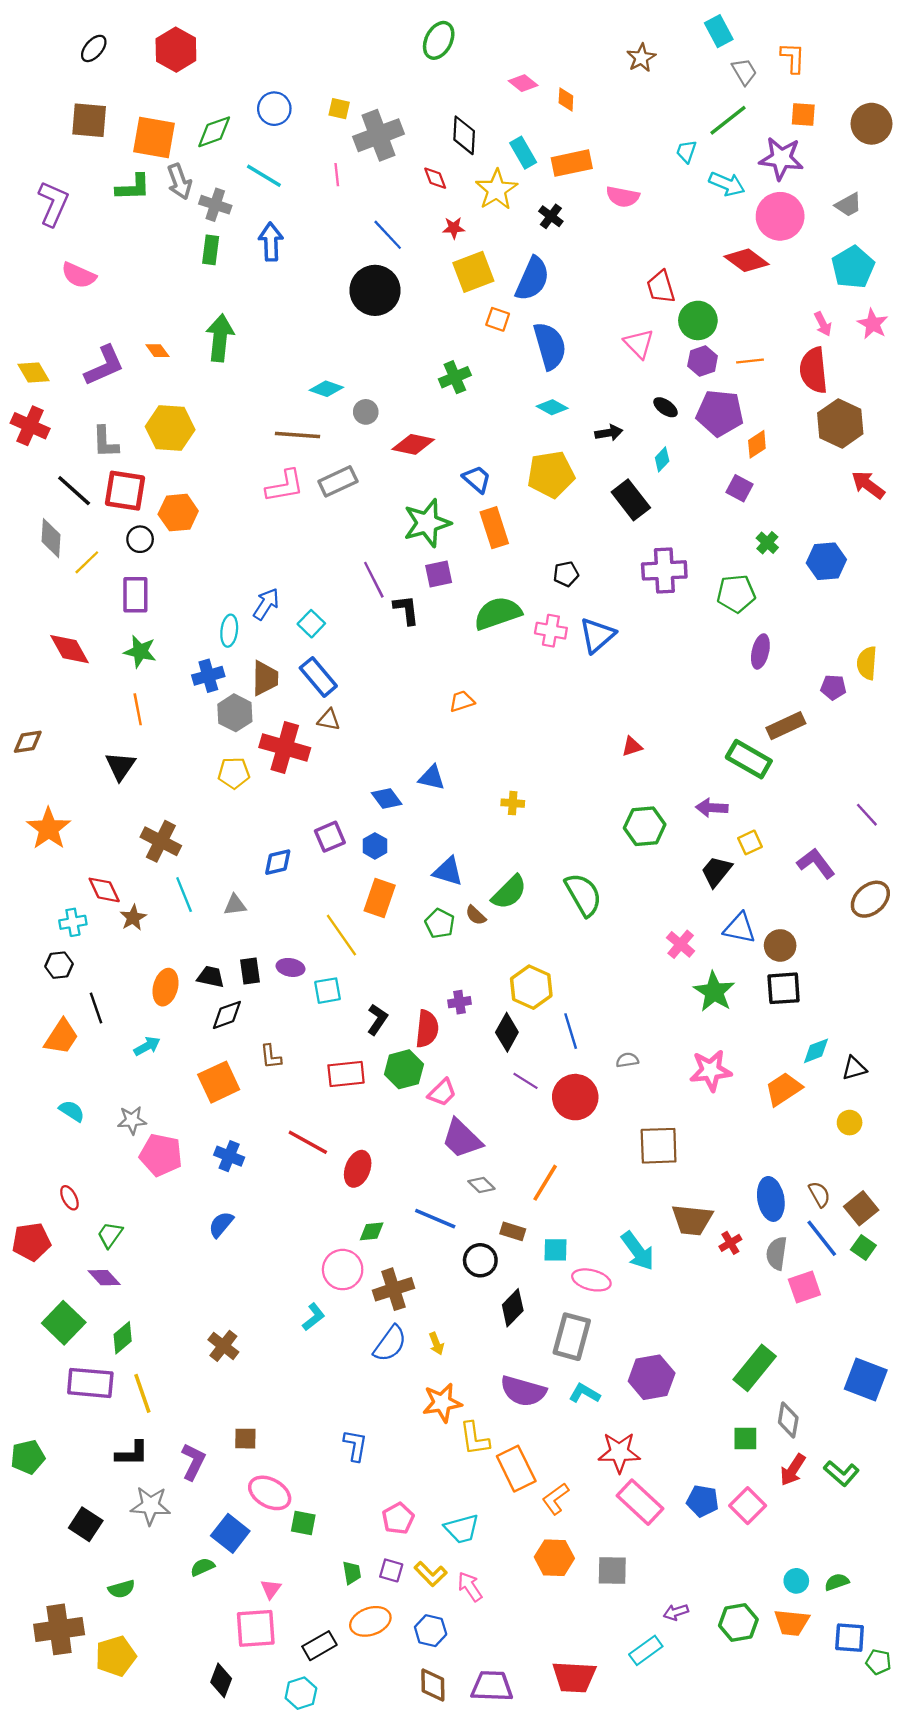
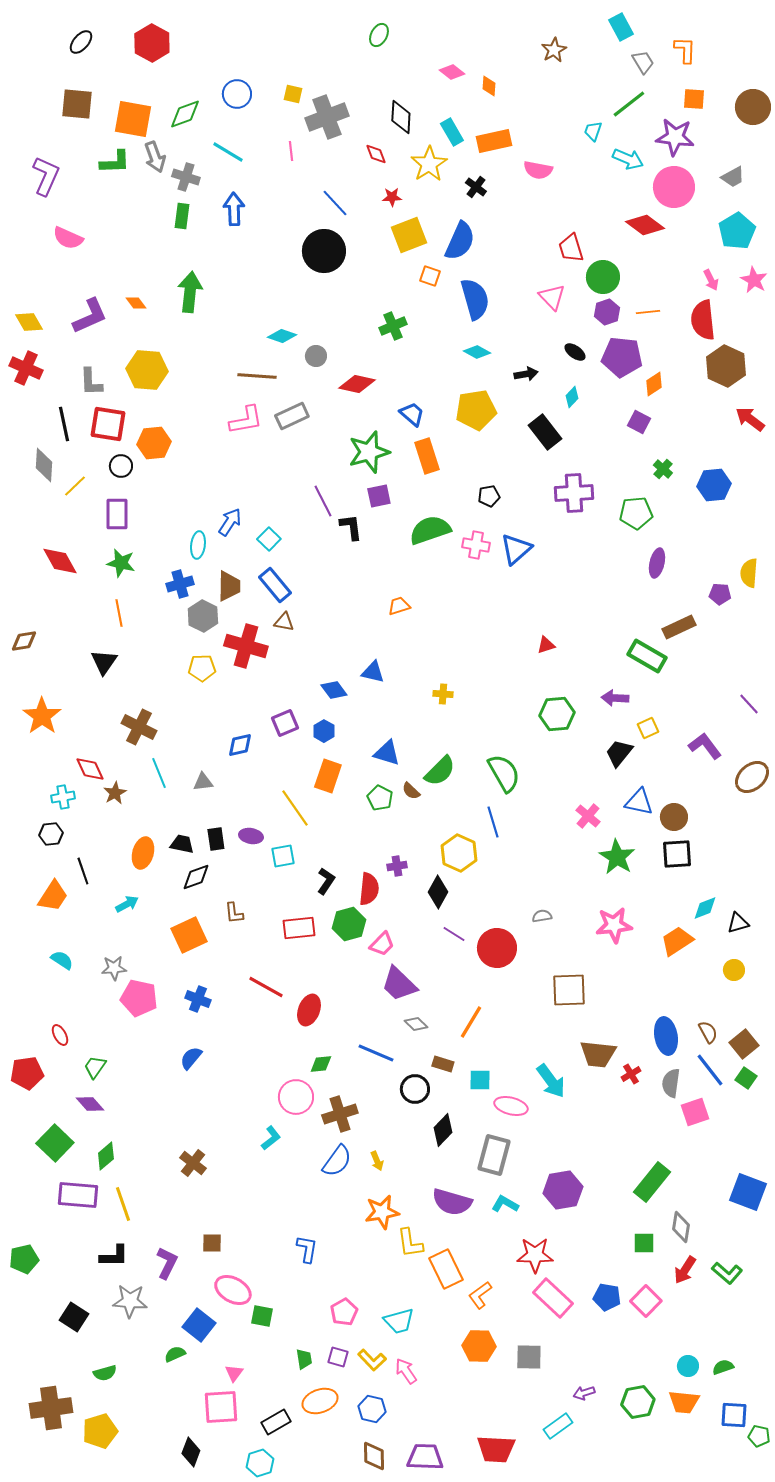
green ellipse: (439, 40) -> (379, 35), size x0.7
black line: (74, 491) -> (64, 424), turned 36
blue line: (571, 1031) -> (493, 822), moved

